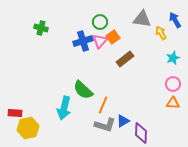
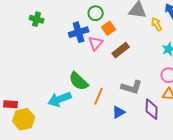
pink triangle: (100, 41) -> (96, 43), moved
cyan arrow: (64, 108) -> (60, 99), turned 55
gray L-shape: (105, 125) -> (132, 87), moved
purple diamond: (141, 133) -> (152, 109), moved

